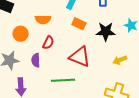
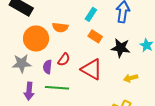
orange circle: (21, 34) -> (36, 39), size x1.6
red semicircle: (48, 43) -> (64, 59), moved
green line: (63, 80) -> (57, 88), moved

